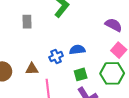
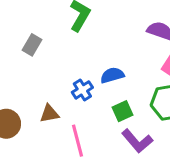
gray rectangle: (27, 22) -> (32, 45), turned 40

